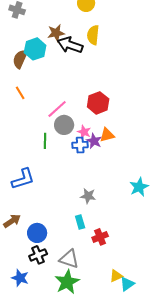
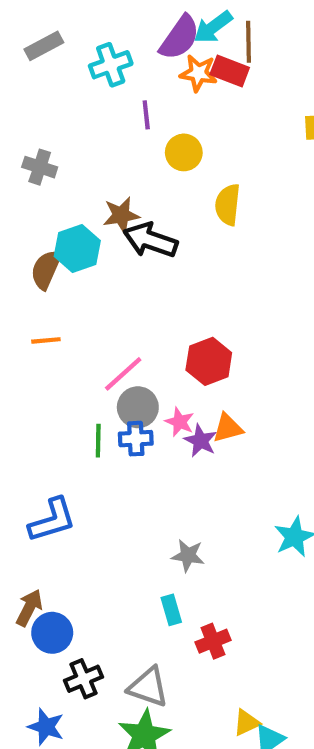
yellow semicircle: (93, 35) -> (228, 205), moved
orange line: (20, 93) -> (46, 340), turned -64
blue cross: (80, 145) -> (136, 439), moved
brown arrow: (12, 221) -> (29, 608), turned -30
blue circle: (37, 233) -> (52, 633), moved

